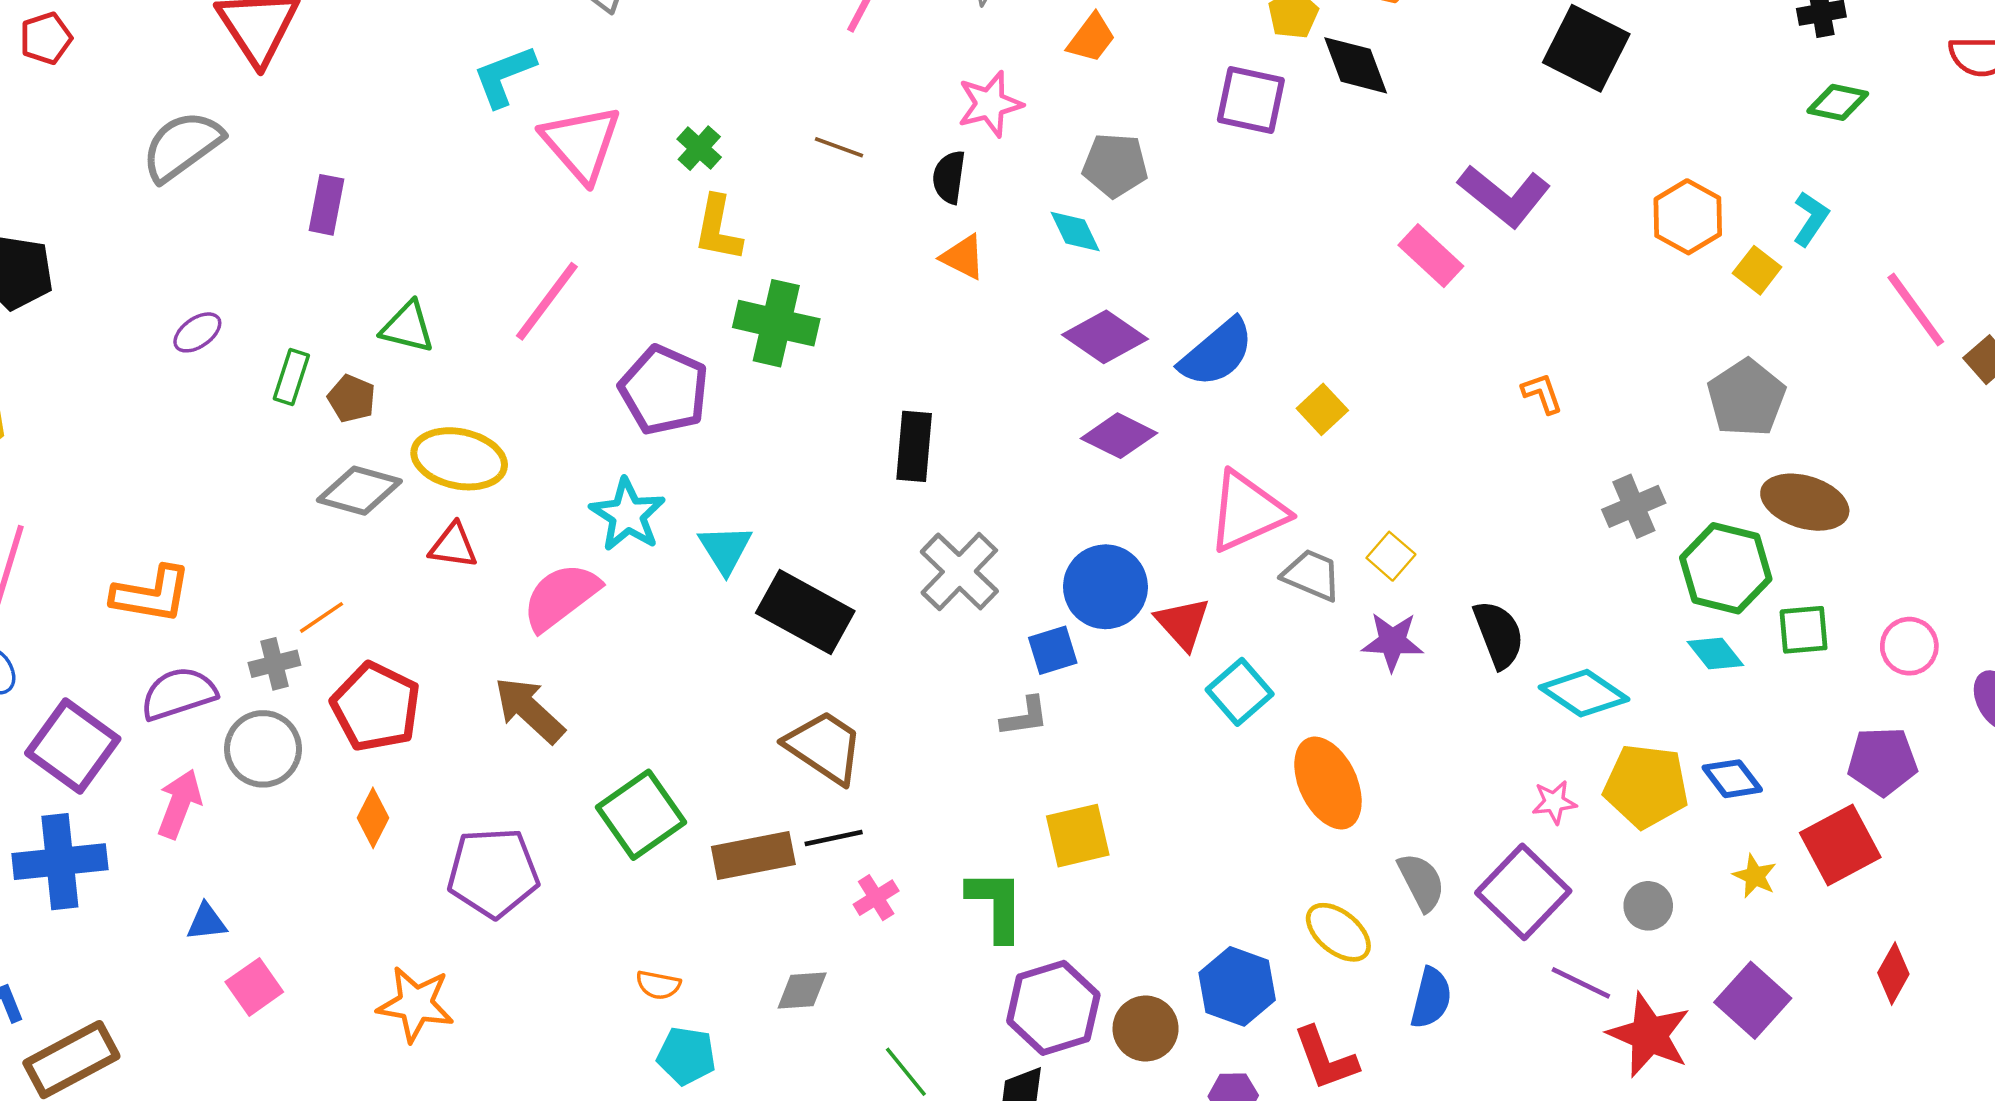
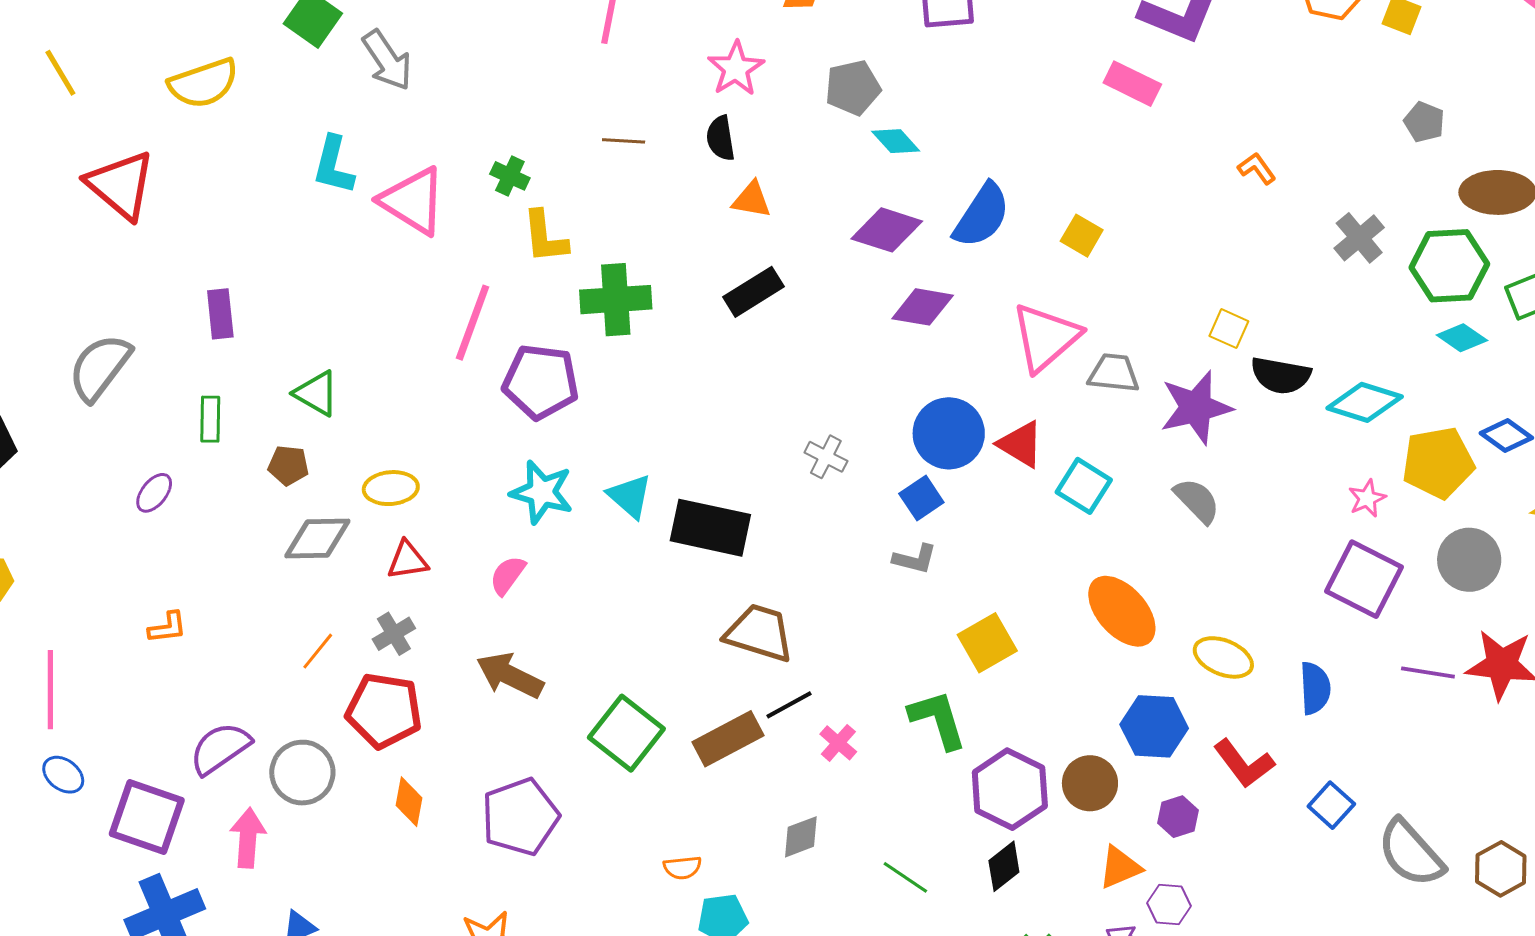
cyan L-shape: (504, 76) -> (333, 165), turned -38
gray semicircle: (182, 146) -> (100, 367), moved
cyan diamond: (1075, 231) -> (896, 141), moved
pink line: (547, 301) -> (473, 323), moved
green triangle: (408, 327) -> (316, 393), turned 33
purple ellipse: (197, 332) -> (154, 493), moved
green rectangle: (291, 377) -> (210, 419), moved
gray pentagon: (1746, 398) -> (1424, 122), size x0.6
black rectangle: (914, 446) -> (753, 292), moved, turned 70
yellow ellipse: (459, 459) -> (391, 488), size x0.7
yellow square: (1391, 556) -> (1229, 329), moved
gray cross: (959, 571) -> (826, 457), size x0.6
orange L-shape: (151, 594) -> (167, 628), moved, size x0.6
pink semicircle: (561, 597) -> (508, 575), size x0.6
black semicircle: (1499, 634) -> (1281, 375), turned 138
purple star: (1392, 642) -> (1196, 407), size x1.4
gray cross: (274, 664) -> (394, 634), moved
gray L-shape: (1025, 717) -> (915, 559), turned 39
orange ellipse: (1328, 783) -> (1122, 611), moved
gray semicircle: (1421, 882) -> (1197, 501), moved
gray circle: (1648, 906) -> (1469, 560), size x1.5
purple line: (1581, 983) -> (1428, 673), moved

